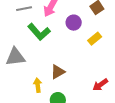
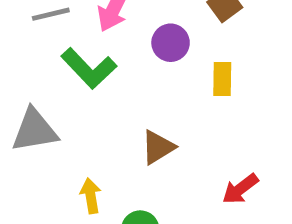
yellow rectangle: (95, 39) -> (222, 79), turned -48
brown triangle: (58, 72) -> (158, 147), moved

